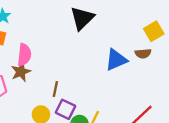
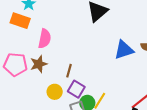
brown star: (21, 72) -> (39, 64), moved

